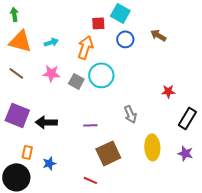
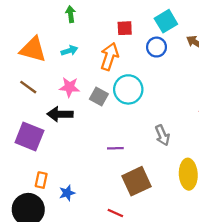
cyan square: (120, 13) -> (166, 21), moved, turned 30
green arrow: (14, 14) -> (71, 14), moved
black arrow: (46, 122) -> (60, 114), moved

